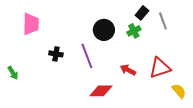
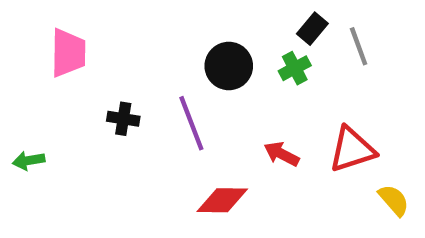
green arrow: (13, 73) -> (29, 161), turned 112

